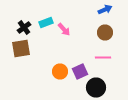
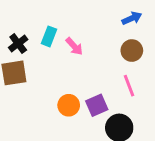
cyan rectangle: (46, 22) -> (49, 36), turned -48
pink line: (103, 58) -> (129, 86), turned 70

